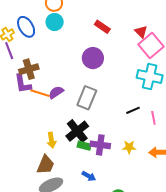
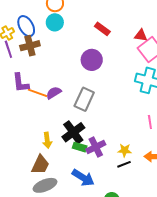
red triangle: (141, 32) -> (141, 35), turned -40
brown cross: (29, 69) -> (30, 46), moved
black line: (133, 110) -> (124, 164), moved
purple cross: (100, 145) -> (96, 147), turned -36
blue arrow: (89, 176) -> (83, 178), size x1.6

